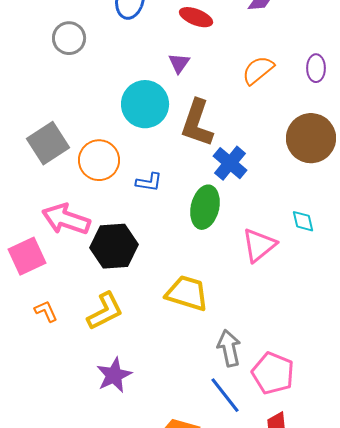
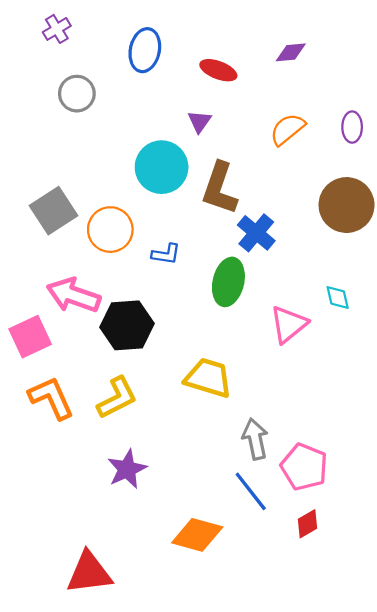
orange L-shape: (46, 311) -> (51, 398), size x1.8

